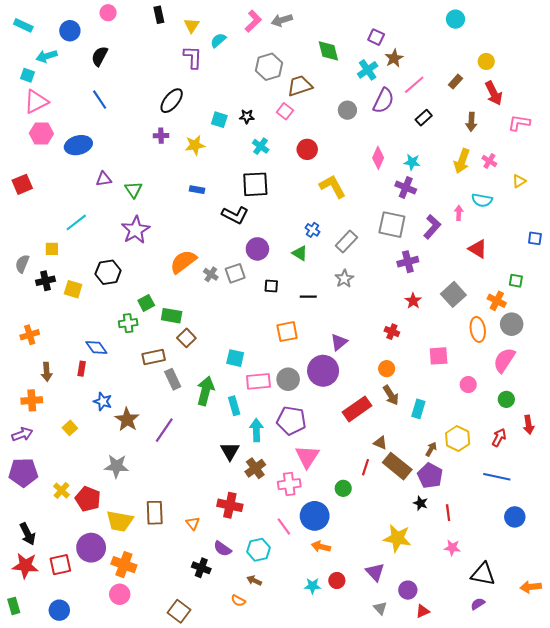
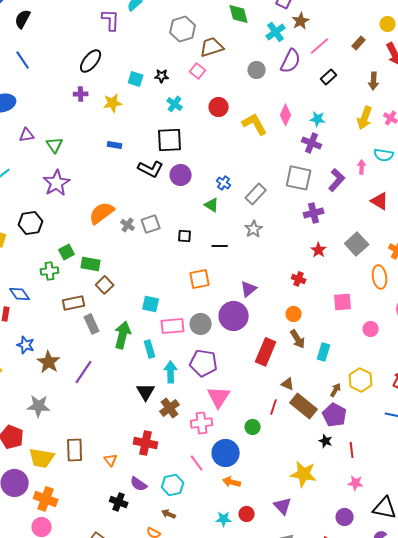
yellow L-shape: (333, 186) -> (255, 124), moved
purple circle: (257, 249) -> (181, 175), moved
red rectangle: (357, 409) -> (266, 352), turned -32
purple circle: (408, 590) -> (345, 517), moved

